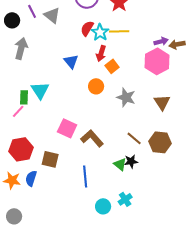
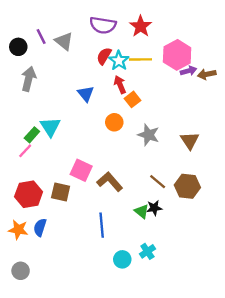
red arrow: (101, 53) -> (120, 85), turned 140
pink hexagon: (157, 61) -> (177, 55), moved
green rectangle: (24, 97) -> (32, 135), turned 40
brown square: (50, 159) -> (61, 192), moved

